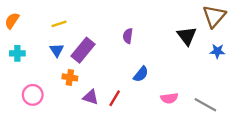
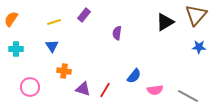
black triangle: (187, 36) -> (165, 22), moved, turned 36
purple rectangle: (83, 50) -> (84, 15), moved, size x0.6
blue semicircle: (141, 74) -> (134, 76), moved

